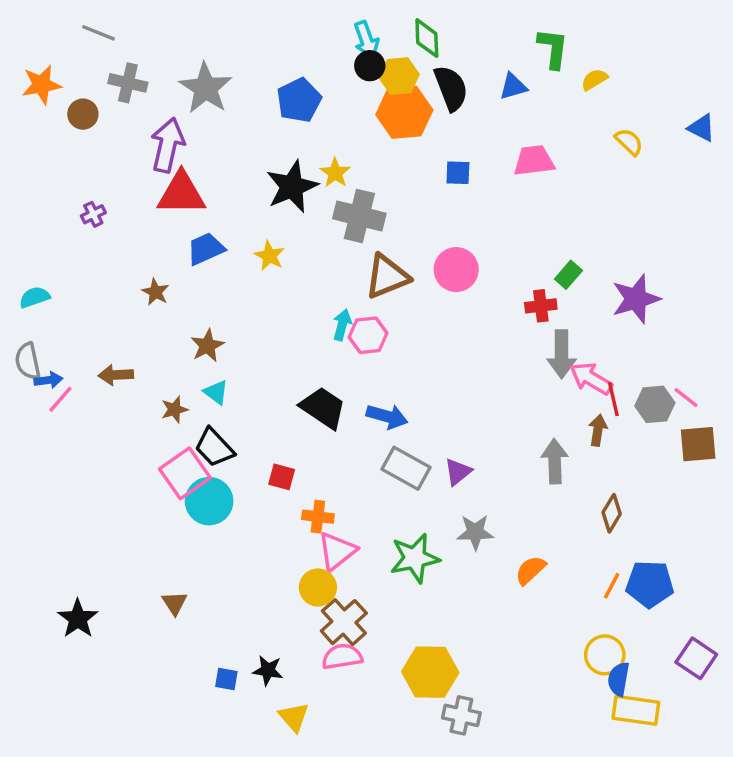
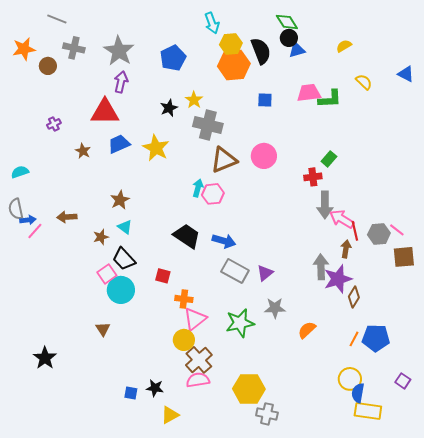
green diamond: (427, 38) -> (287, 22), moved, turned -30
green L-shape: (553, 48) -> (330, 99), moved, turned 80
black circle: (370, 66) -> (289, 38), moved
purple arrow: (168, 145) -> (121, 82), moved, size x0.7
black star: (292, 187) -> (169, 108), size x0.6
yellow star: (270, 256) -> (156, 148), size x1.5
brown star: (156, 292) -> (83, 151), moved
purple star: (636, 299) -> (338, 279), moved
pink square: (185, 473) -> (107, 274), size x0.7
brown triangle: (175, 603) -> (103, 329), moved
purple square: (696, 658) -> (403, 381), size x0.7
yellow triangle: (294, 717) -> (170, 415), turned 42

